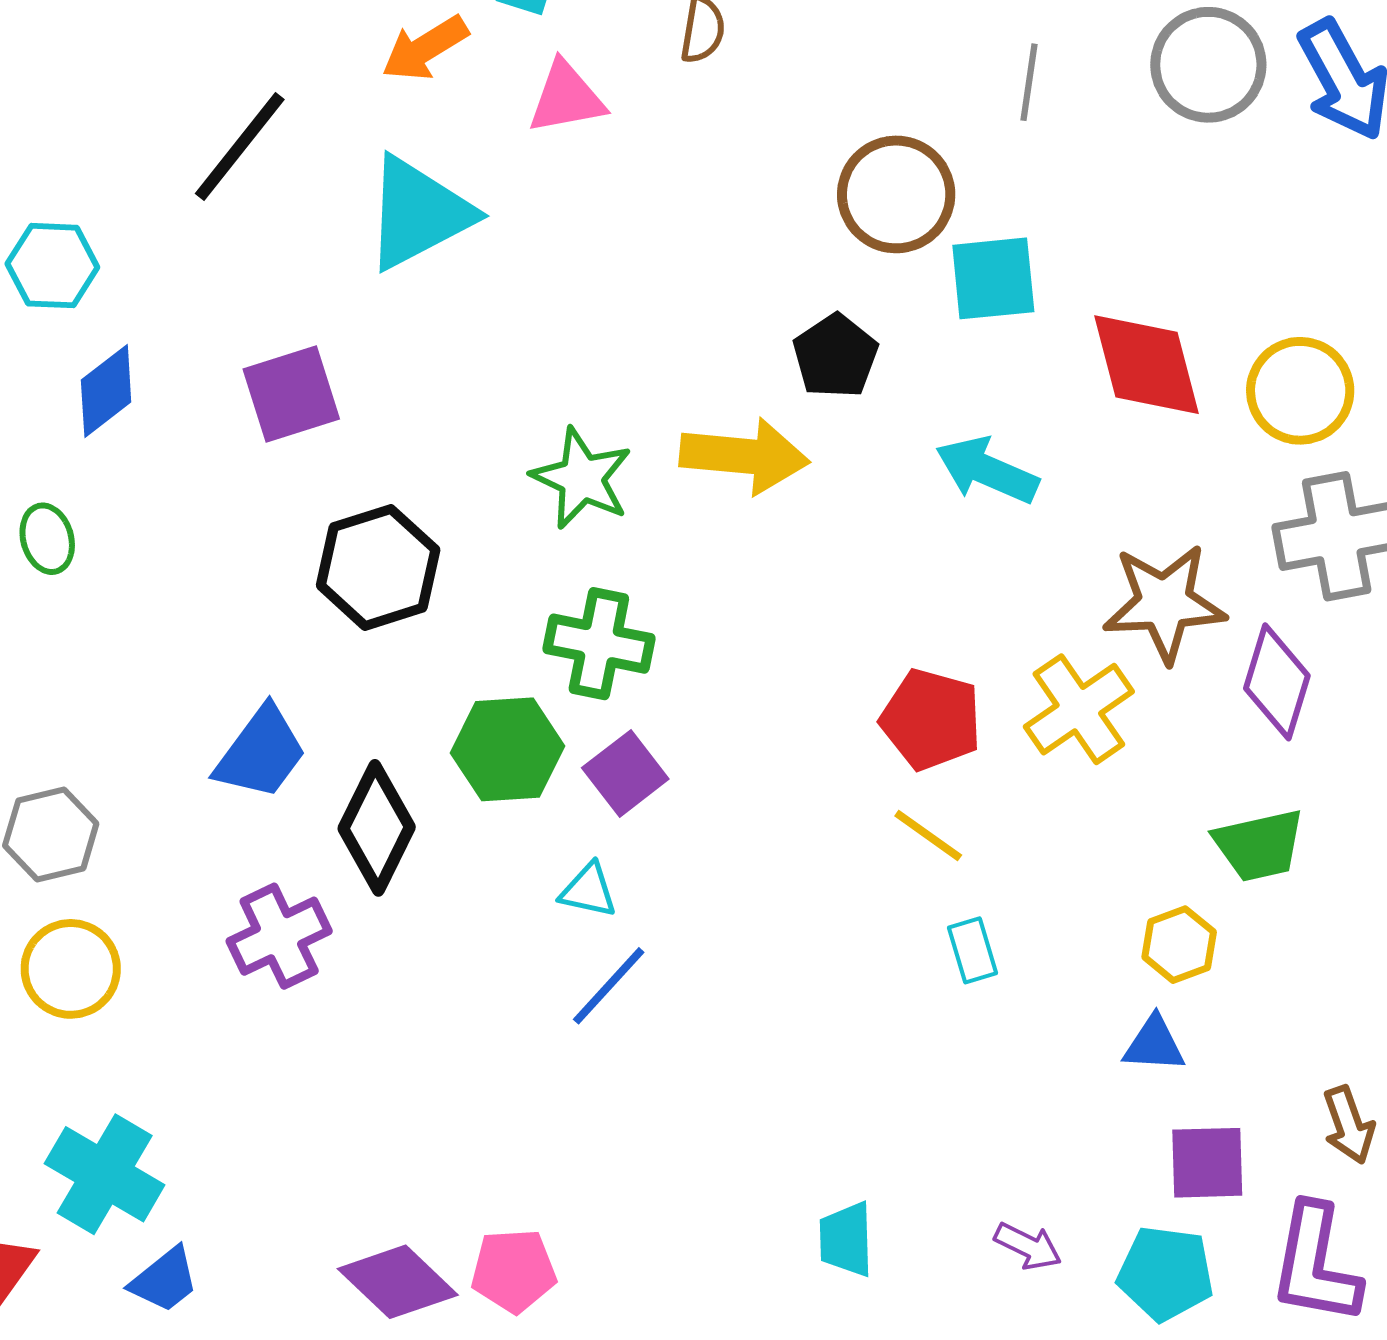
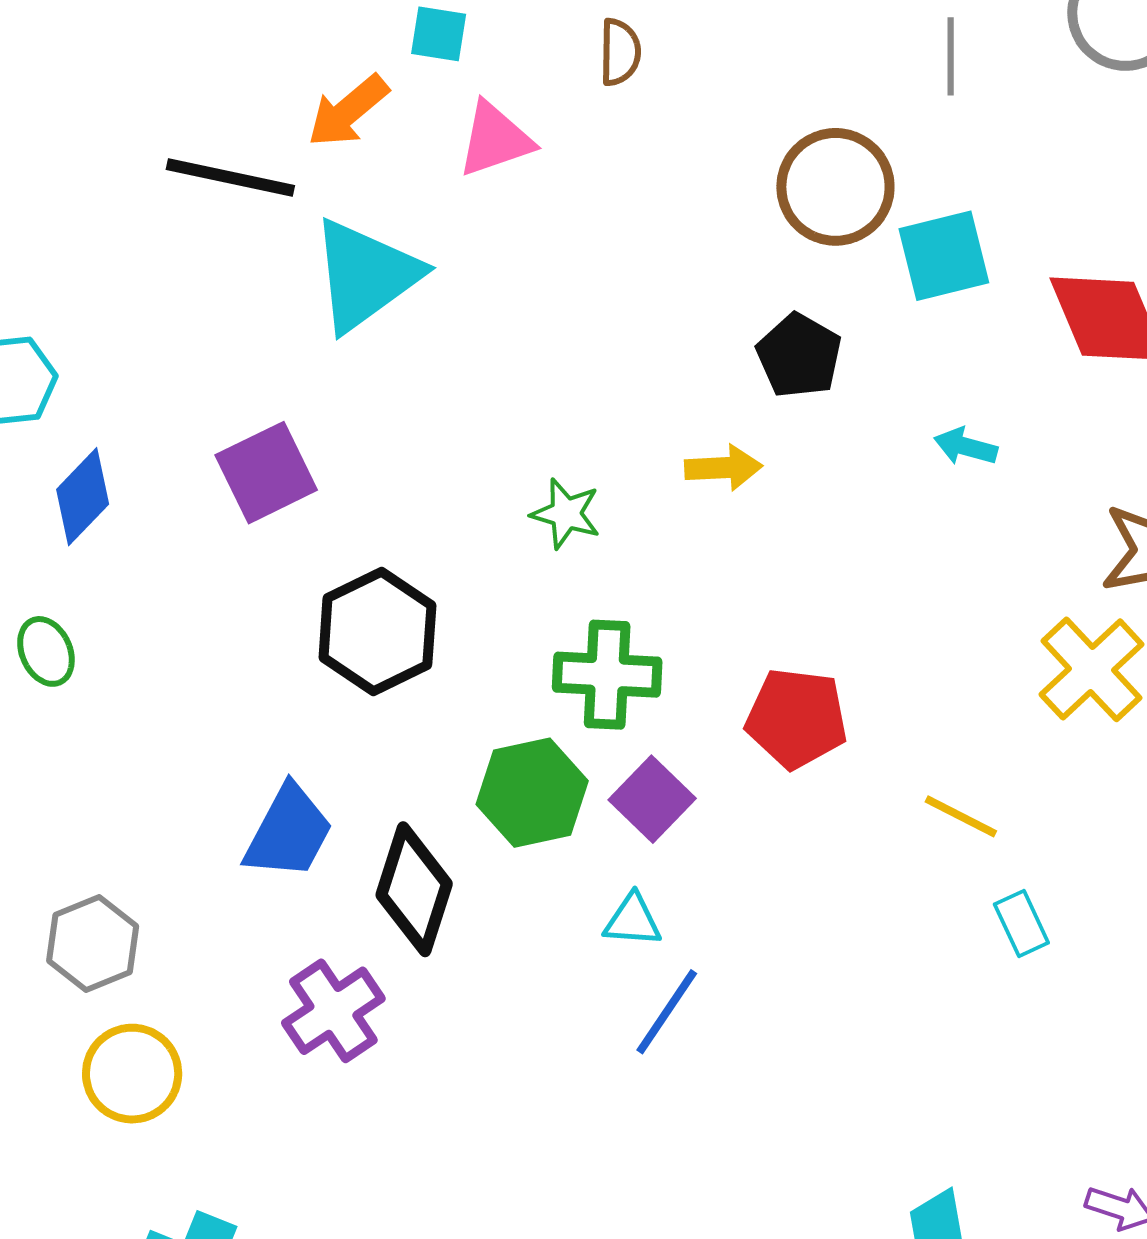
black line: (240, 146) -> (230, 178), moved, turned 72
yellow arrow: (744, 456) -> (724, 468), size x0.6
cyan arrow: (987, 470) -> (966, 447), size x0.6
green star: (582, 478) -> (566, 514), size x0.7
red pentagon: (931, 719) -> (797, 718), moved

